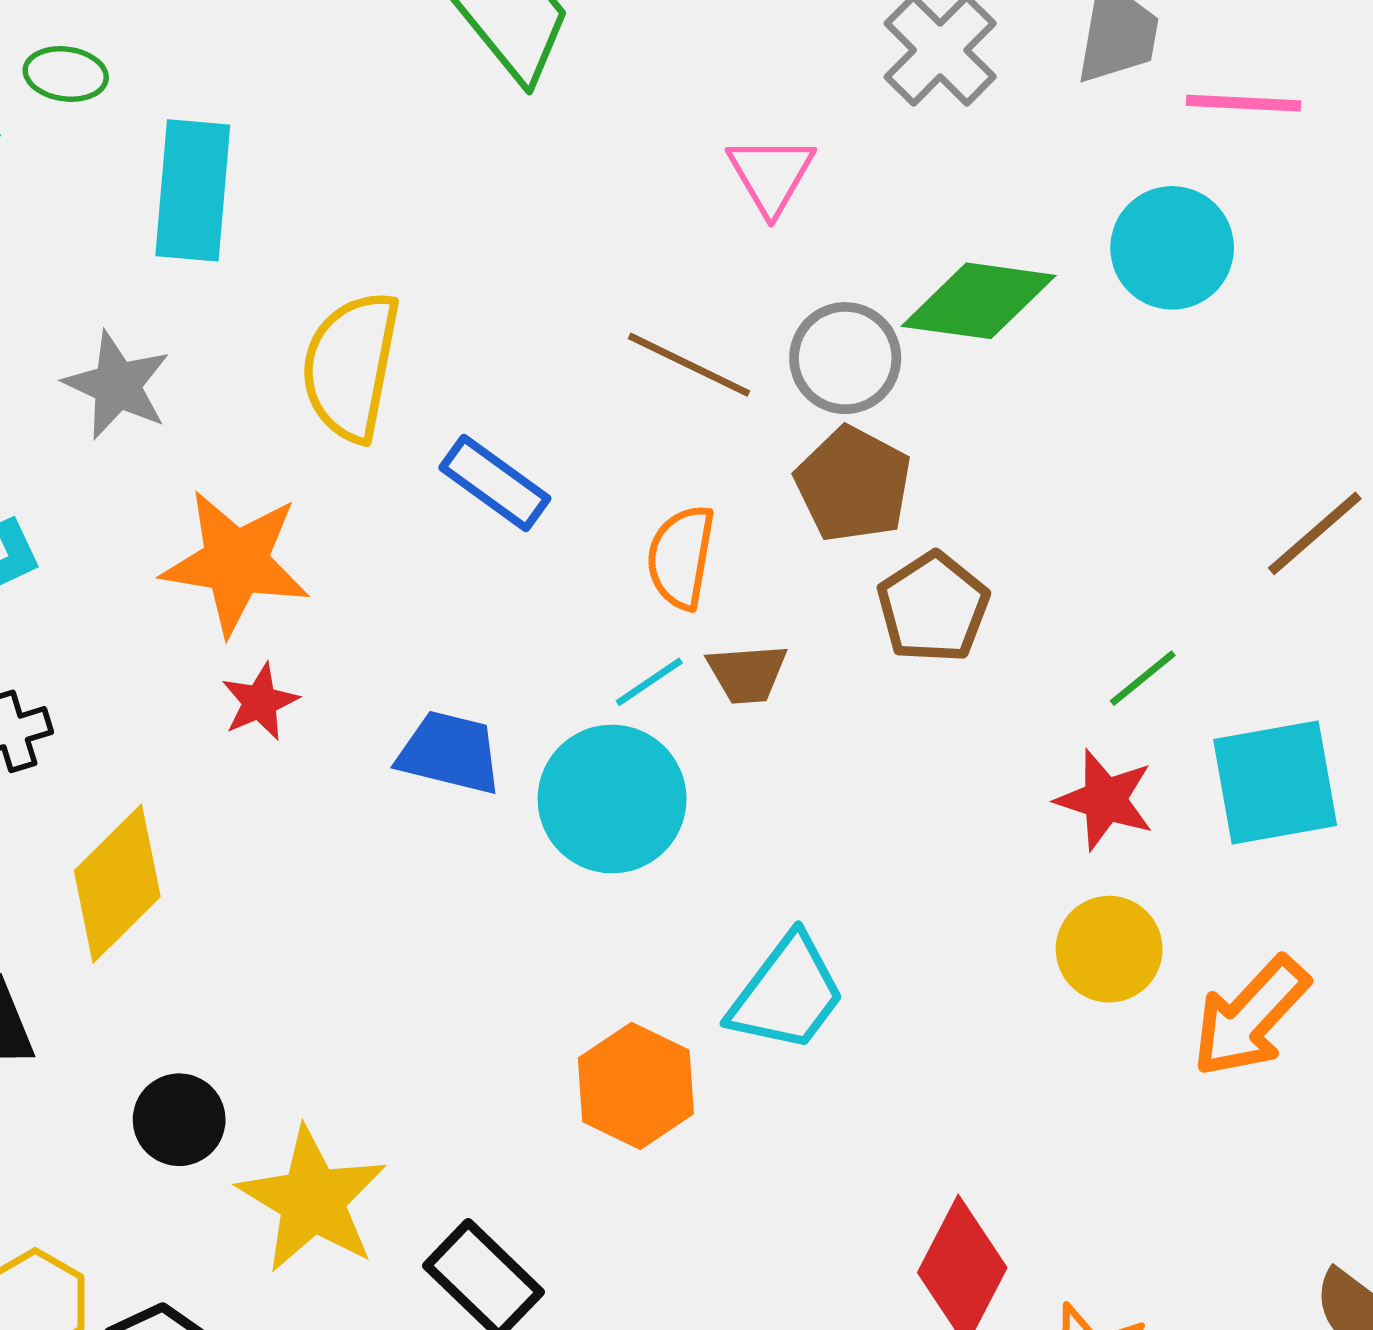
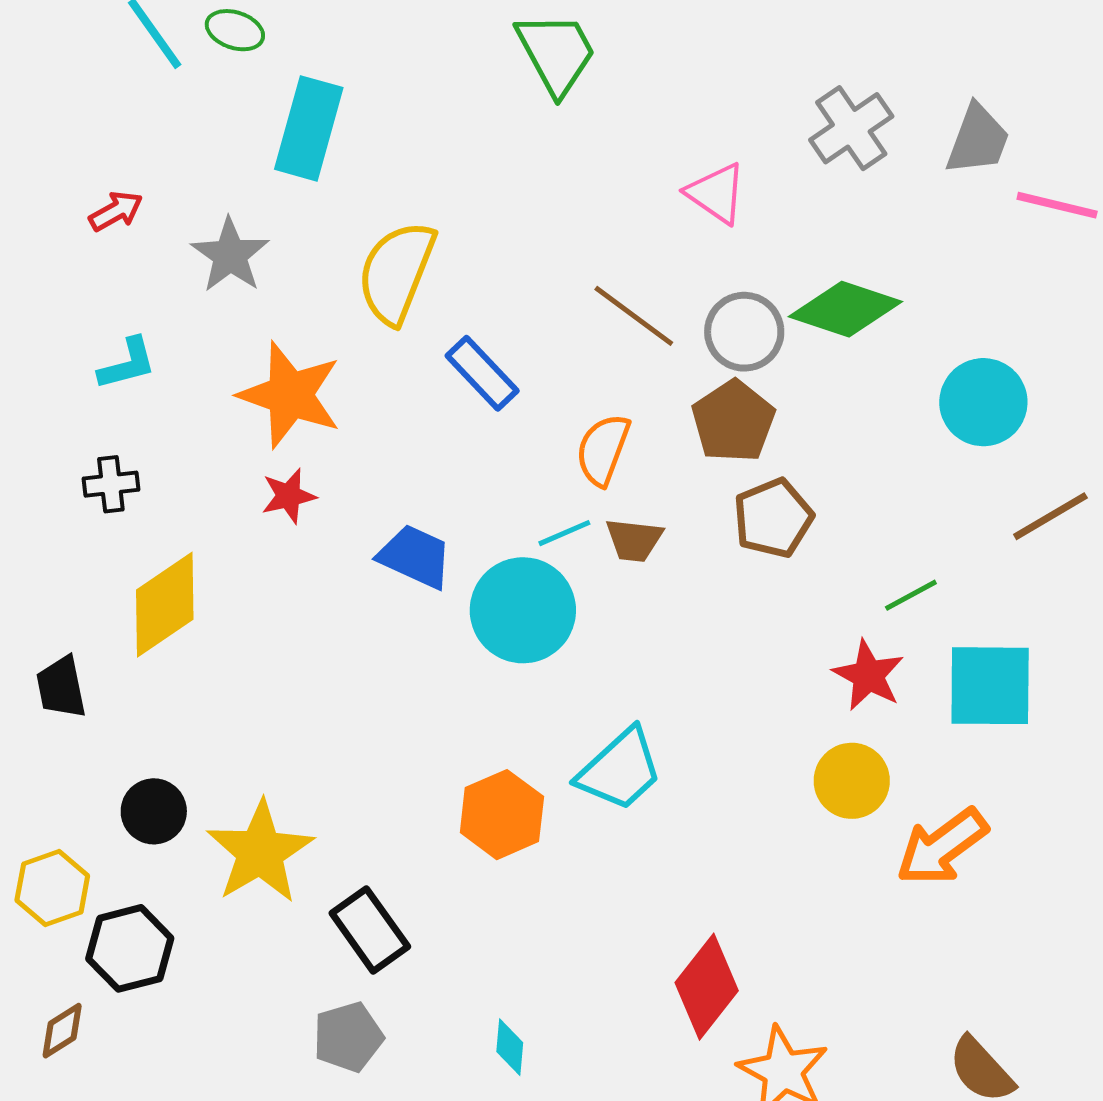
pink triangle: (771, 175) -> (716, 193), turned -36
cyan circle: (1172, 248) -> (983, 402), moved
black circle: (179, 1120) -> (154, 811), moved

